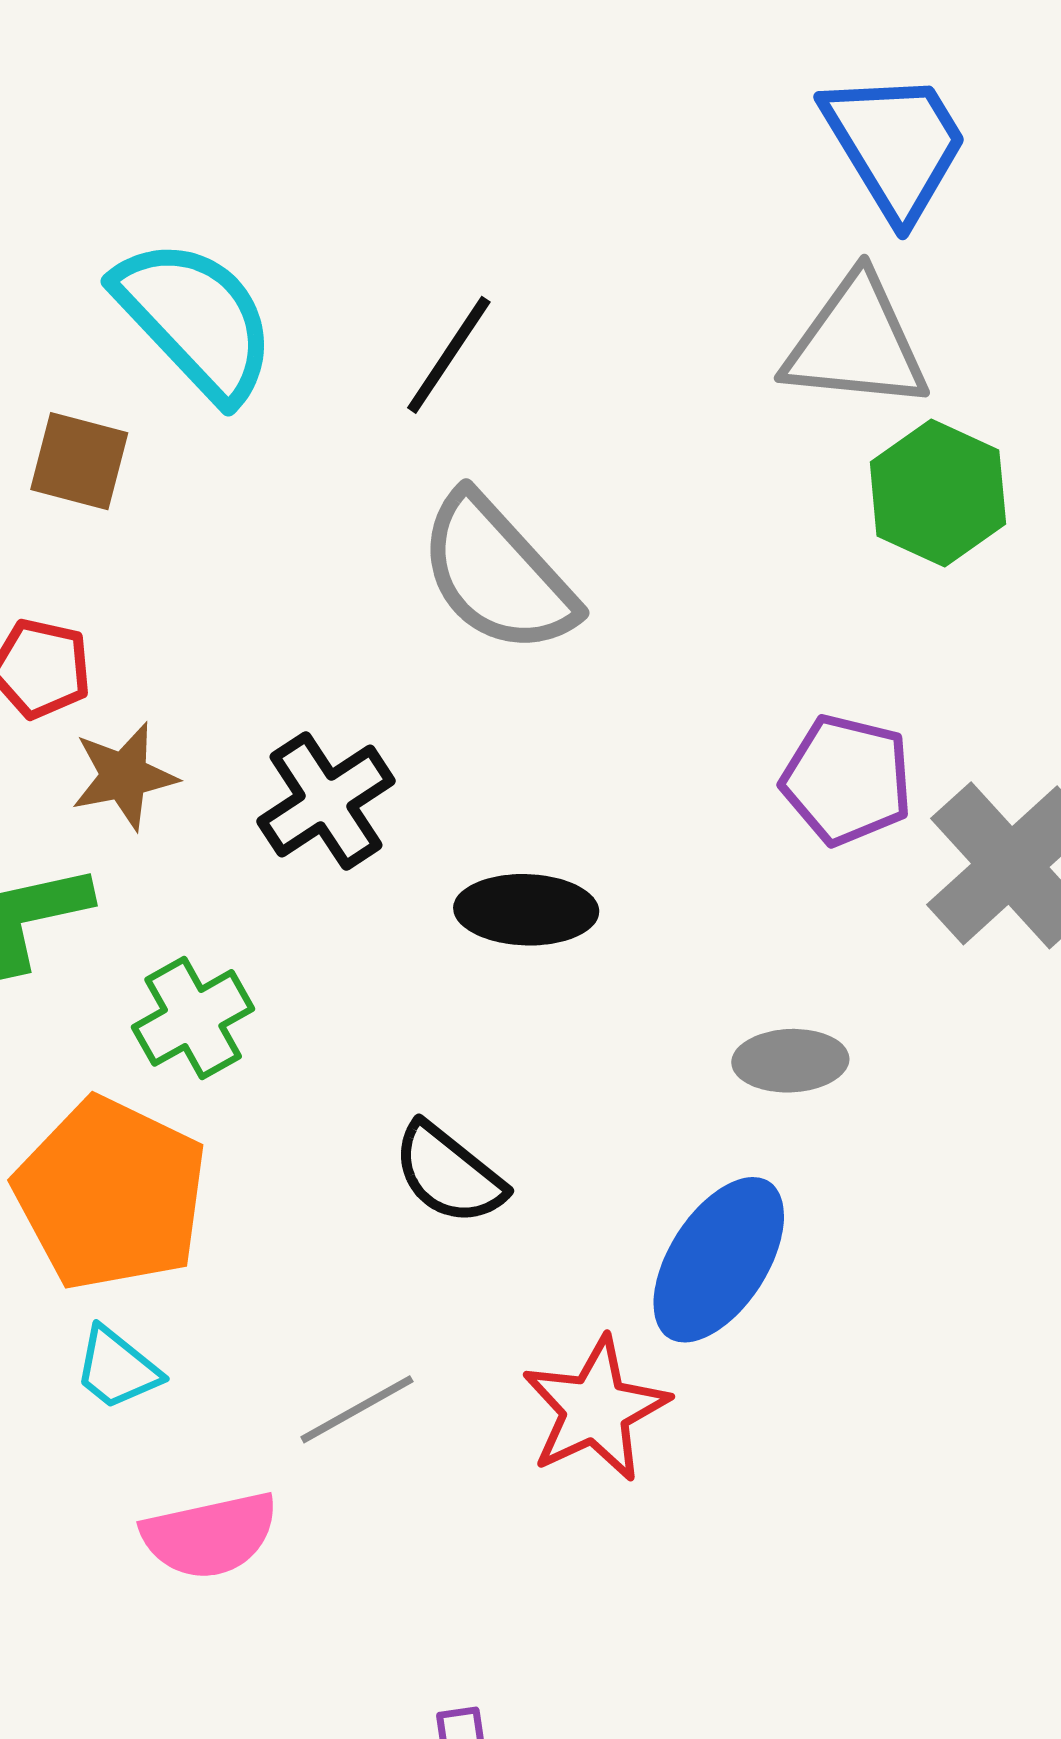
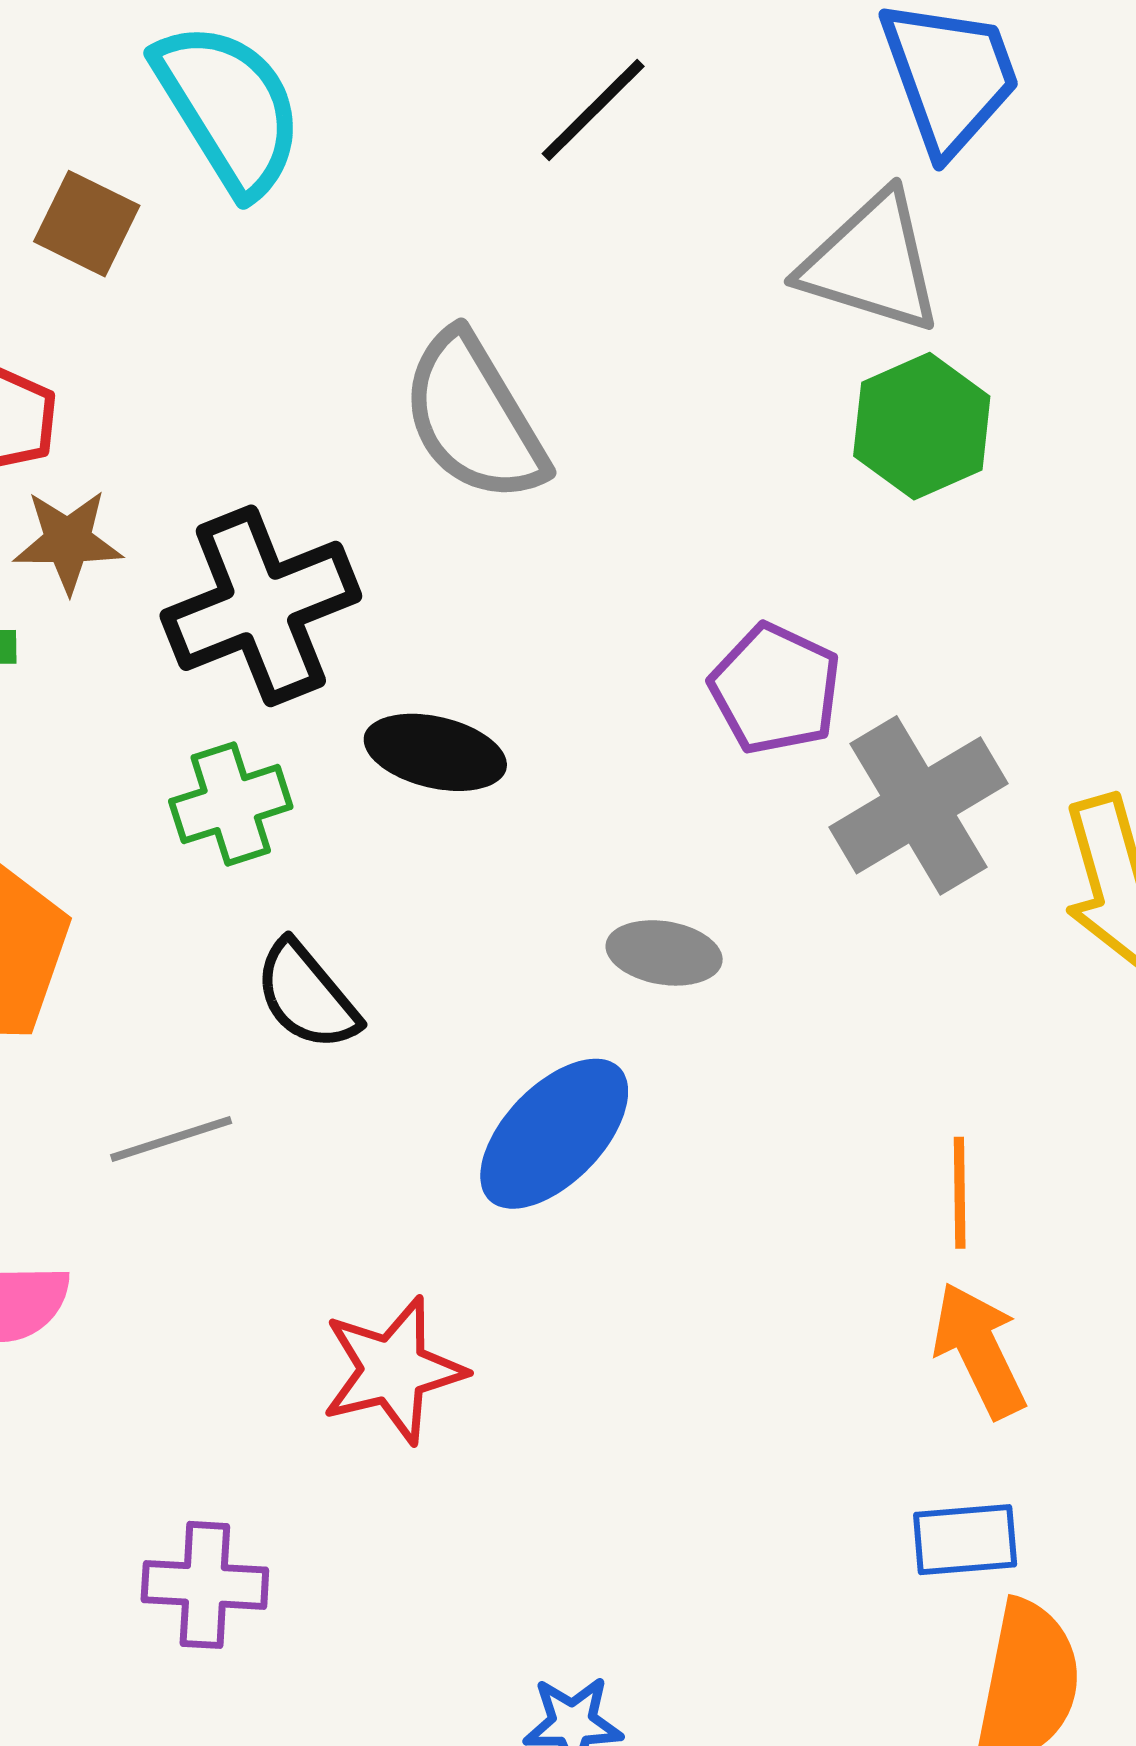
black line: (449, 355) -> (593, 110), moved
black cross: (326, 801) -> (261, 606), size x1.4
green cross: (193, 1018) -> (231, 804), moved
gray line: (357, 1409) -> (171, 1139), moved
red star: (595, 1409) -> (393, 1370), moved

